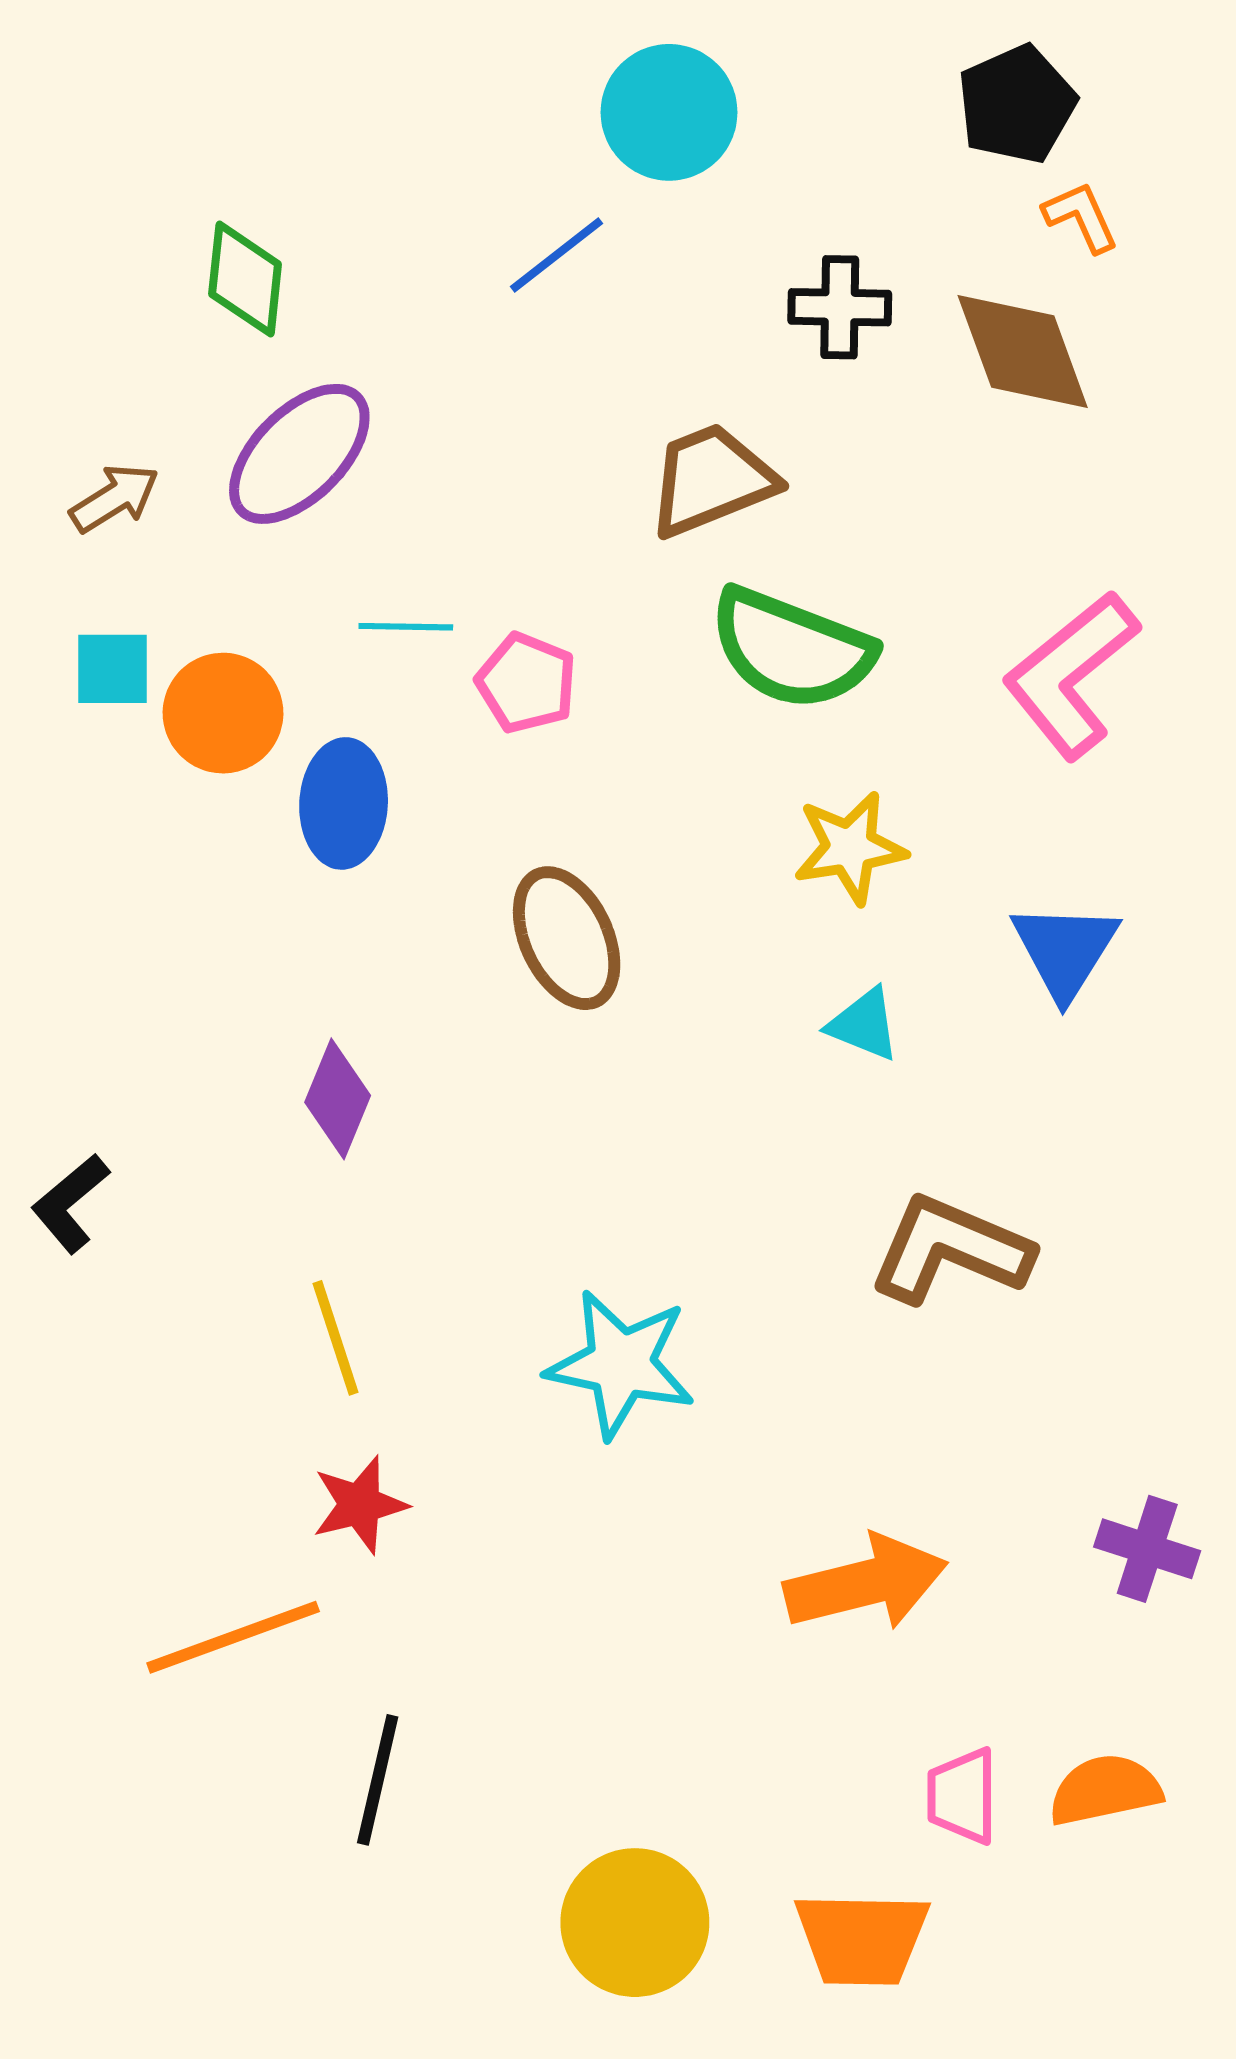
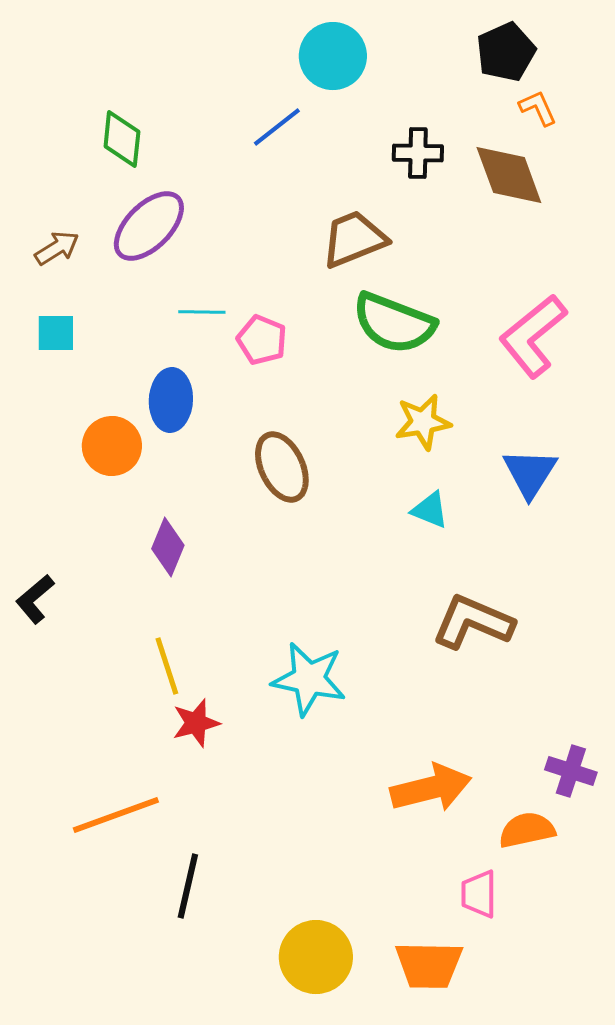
orange circle: (223, 713) -> (112, 446), moved
red star: (360, 1505) -> (196, 723), moved
orange semicircle: (1105, 1790) -> (527, 830), moved

